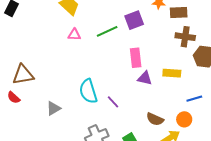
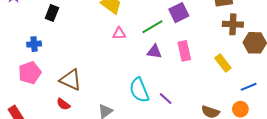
yellow rectangle: (172, 73) -> (223, 63), turned 54
brown triangle: (23, 75) -> (71, 80), turned 40
purple triangle: (145, 78) -> (154, 52), moved

